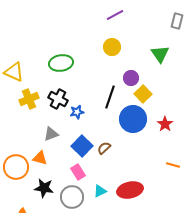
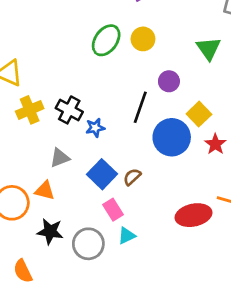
green ellipse: (61, 63) -> (106, 40), moved, turned -45
yellow square: (143, 94) -> (199, 114), moved
pink rectangle: (78, 172) -> (113, 210), moved
red ellipse: (130, 190) -> (194, 215), moved

